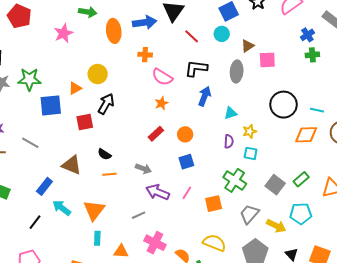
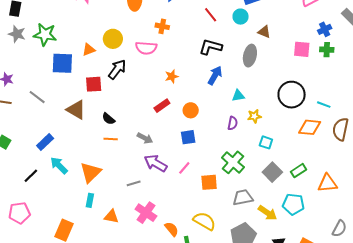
brown triangle: (247, 46) -> (264, 32), turned 48
pink square: (267, 60) -> (302, 49), moved
pink semicircle: (162, 77) -> (146, 48), moved, turned -35
cyan square: (251, 153) -> (266, 142), moved
brown triangle: (72, 165) -> (76, 110), moved
gray trapezoid: (249, 214) -> (243, 197), turned 30

